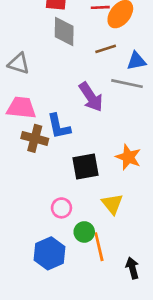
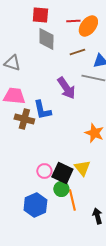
black square: (86, 166) -> (62, 173), moved, turned 35

